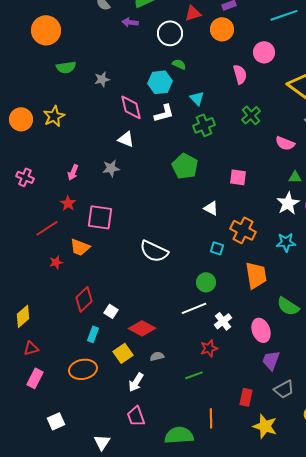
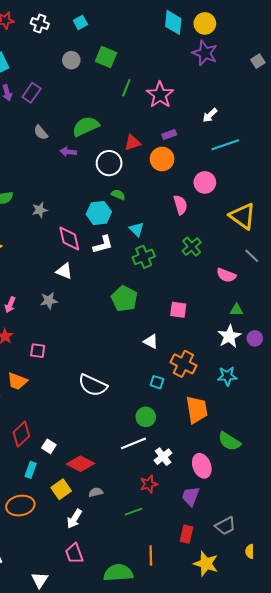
pink square: (100, 217) -> (38, 351), size x0.6
purple trapezoid: (271, 360) -> (191, 496), moved

